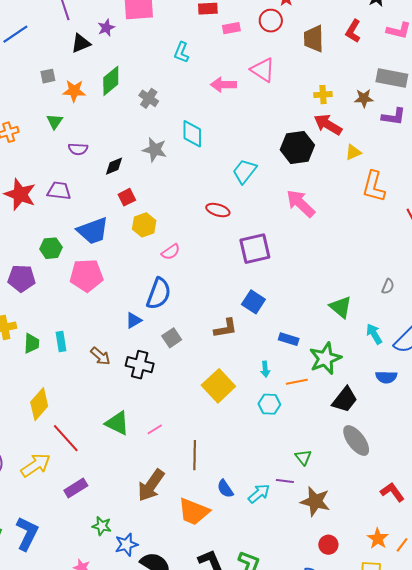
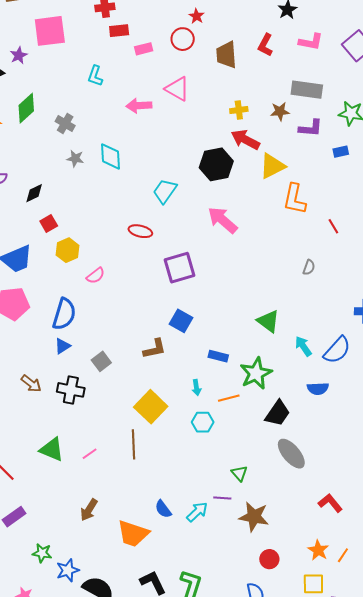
gray star: (155, 150) -> (75, 158), moved, size x0.7
yellow triangle: (353, 152) -> (272, 166), size x1.6
gray semicircle: (388, 286) -> (309, 267), moved
blue semicircle: (159, 294) -> (64, 314), moved
brown line: (195, 455) -> (134, 444), moved
brown arrow: (151, 485) -> (89, 510), size x0.7

